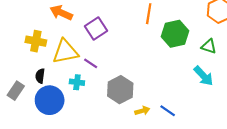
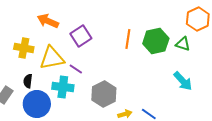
orange line: (149, 14) -> (128, 39), moved
green triangle: (209, 46) -> (183, 44), moved
cyan cross: (77, 82) -> (63, 87), size x1.5

